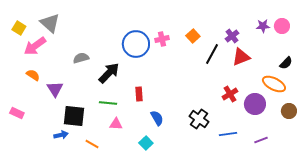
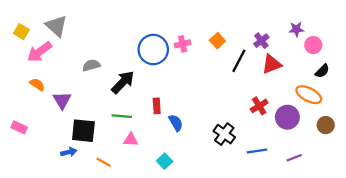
pink circle: (282, 26) -> (313, 45), moved
blue semicircle: (157, 118) -> (176, 123), moved

